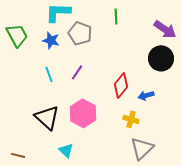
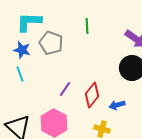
purple line: (77, 72) -> (65, 89), moved
cyan line: (49, 74) -> (20, 74), moved

